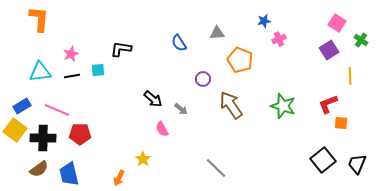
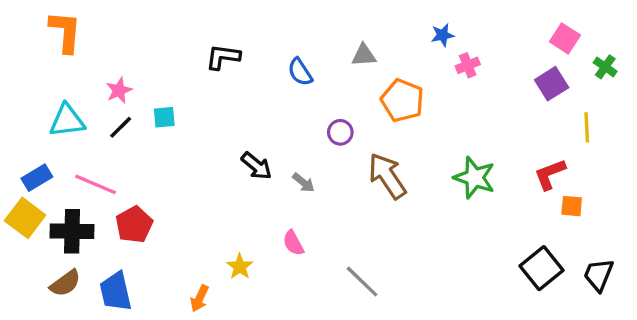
black L-shape: (121, 49) -> (223, 57), moved
black line: (72, 76) -> (121, 127), turned -35
pink semicircle: (162, 129) -> (293, 243), moved
red pentagon: (80, 134) -> (134, 225), turned -30

